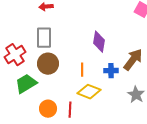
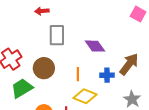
gray rectangle: (44, 38) -> (57, 35), moved
purple diamond: (99, 42) -> (95, 46), turned -45

